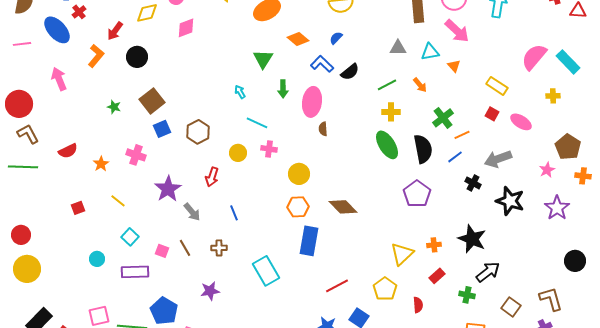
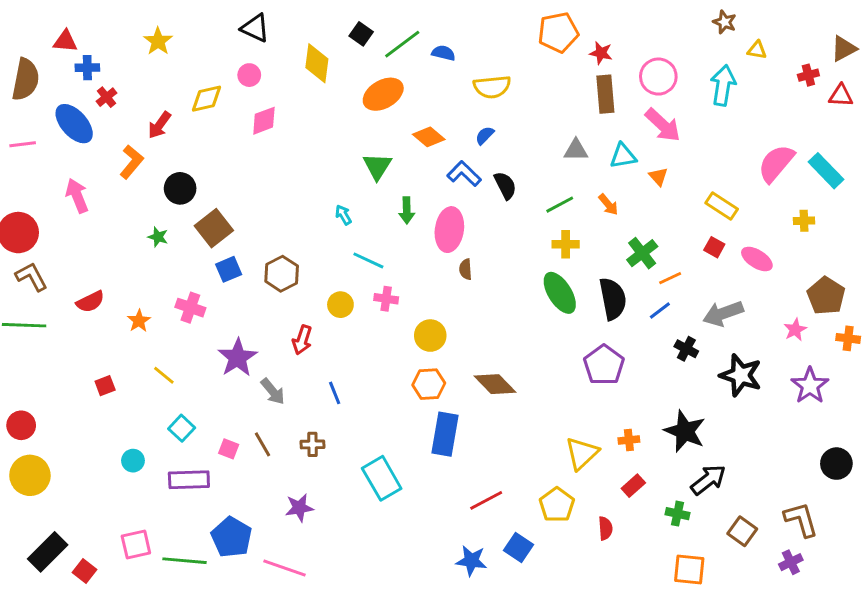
black circle: (137, 57) -> (180, 188), moved
black semicircle: (350, 72) -> (505, 185), turned -78

